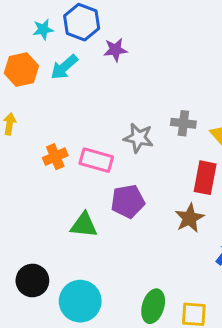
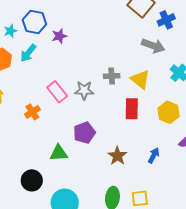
pink rectangle: (96, 160) -> (57, 92), moved, turned 45
brown star: (189, 218) -> (117, 156), moved
black circle: (32, 280) -> (32, 180), moved

